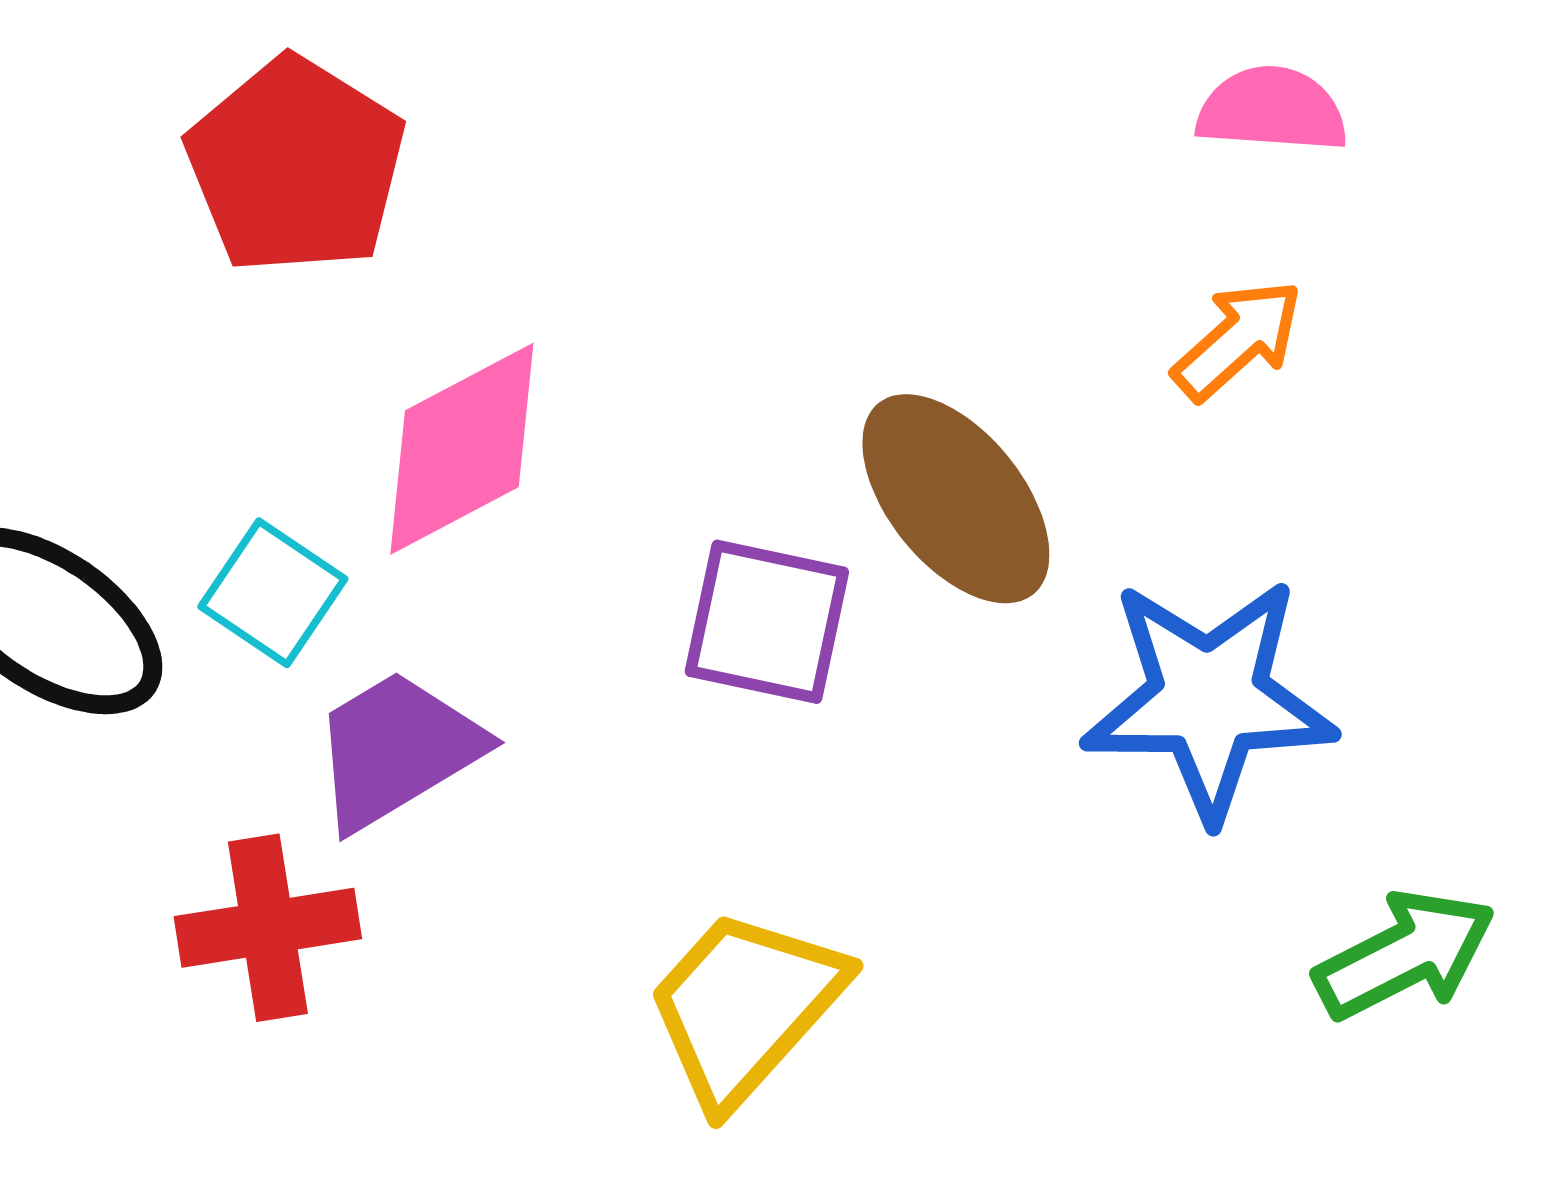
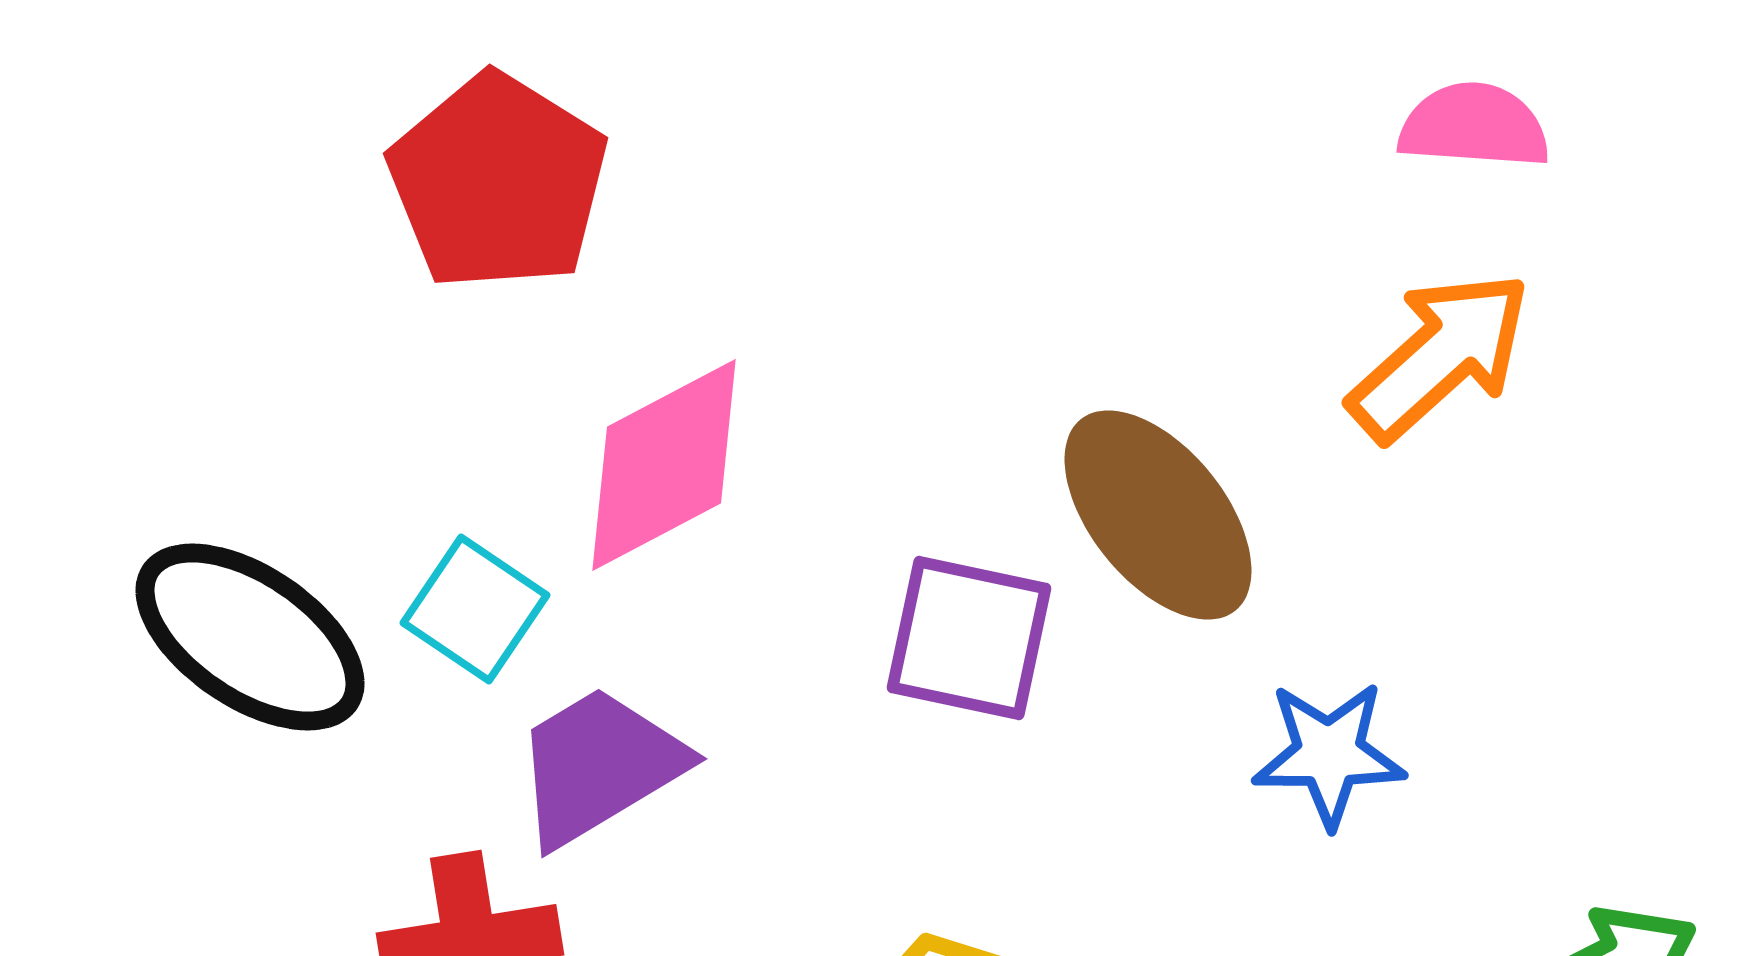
orange arrow: (1238, 340) -> (1440, 356), size x1.4
blue star: (1209, 699) -> (1329, 754), moved, size x0.6

